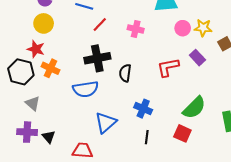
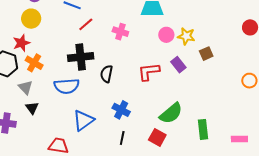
red star: (36, 49) -> (21, 43), turned 30
gray triangle: (33, 103) -> (25, 87), moved
black triangle: (49, 137) -> (32, 108), moved

